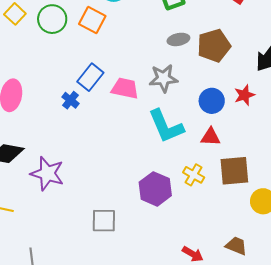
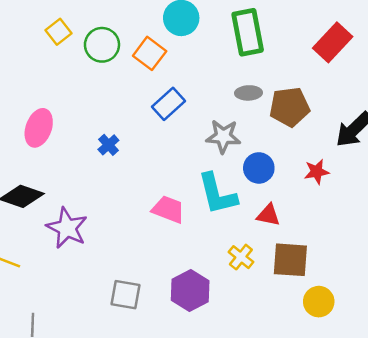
blue rectangle: (90, 77) -> (169, 104), moved
pink trapezoid: (125, 88) -> (168, 209), moved
blue circle: (212, 101) -> (259, 168), moved
purple hexagon: (155, 189) -> (190, 291), moved

